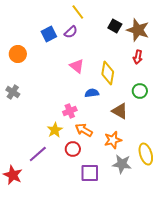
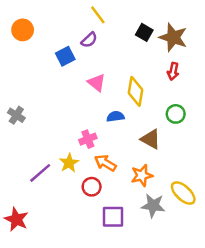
blue square: (49, 34) -> (65, 56), moved
orange circle: (18, 54) -> (23, 30), moved
purple line: (38, 154) -> (40, 173), moved
yellow ellipse: (146, 154) -> (183, 193), turned -30

